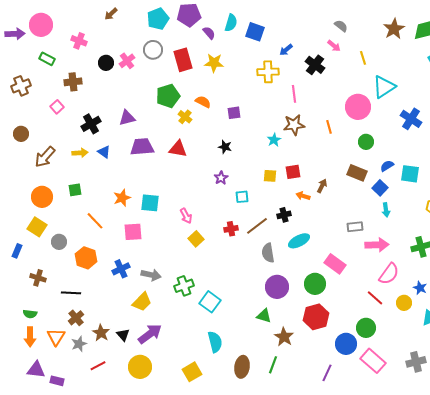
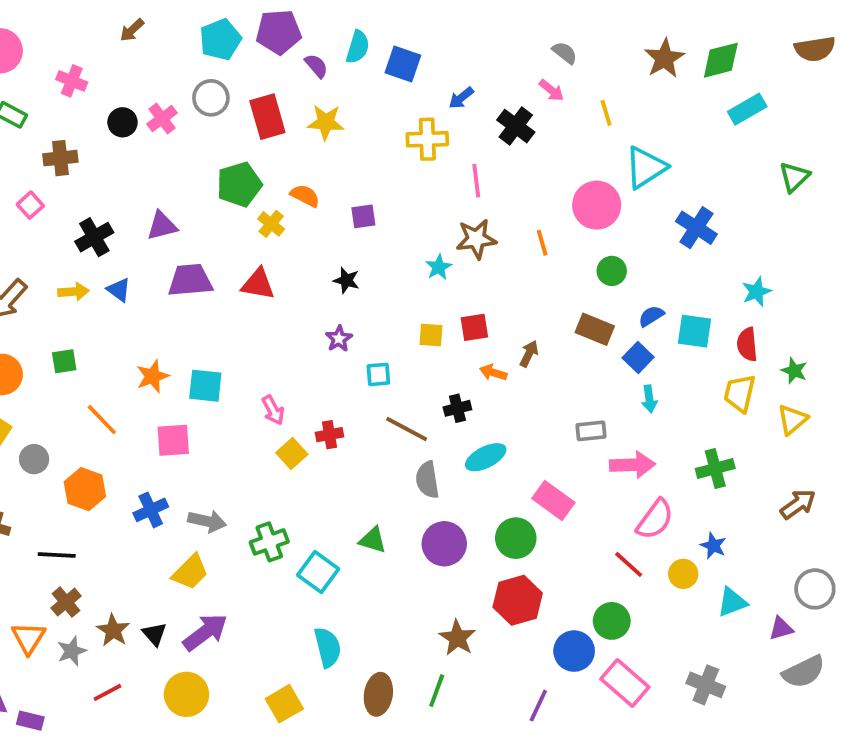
brown line: (257, 226) -> (407, 429), turned 65
red cross: (231, 229) -> (329, 435), moved
green triangle: (264, 316) -> (373, 540), moved
gray cross: (416, 362) -> (706, 685), turned 36

